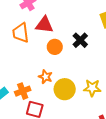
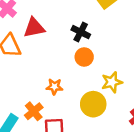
orange circle: (55, 47) -> (84, 57), moved
yellow circle: (65, 89) -> (93, 104), moved

